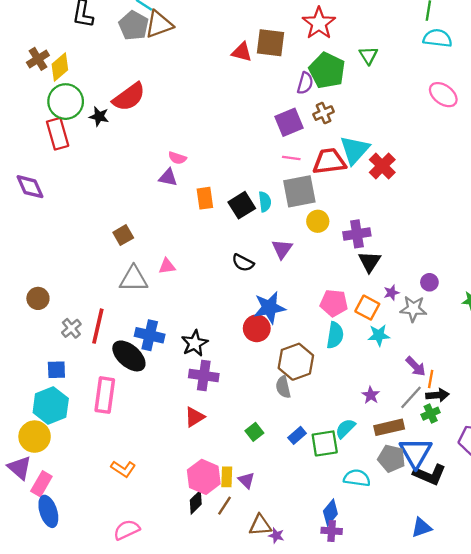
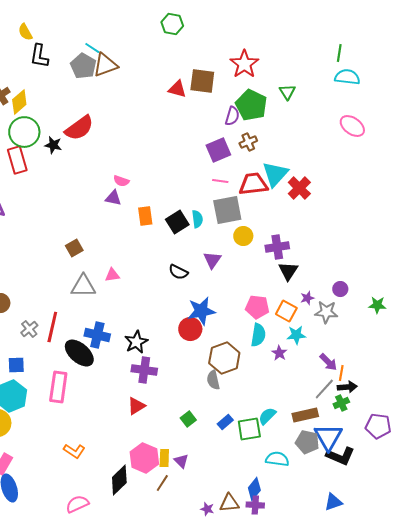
purple star: (371, 395) -> (279, 353), moved
black diamond: (196, 502) -> (119, 480), moved, size x1.4
brown triangle: (260, 525) -> (229, 503), moved

